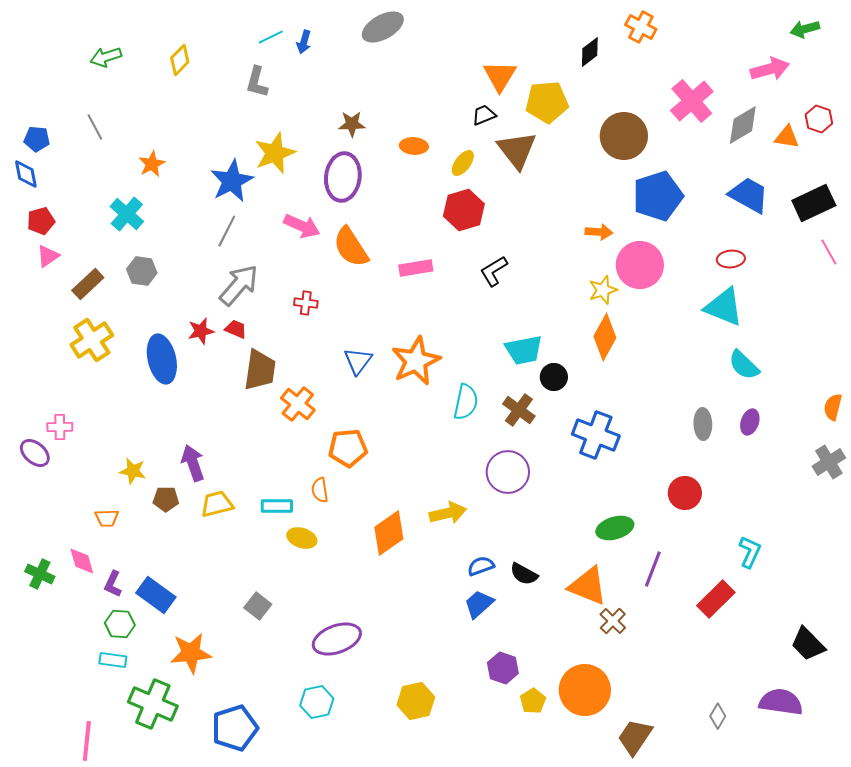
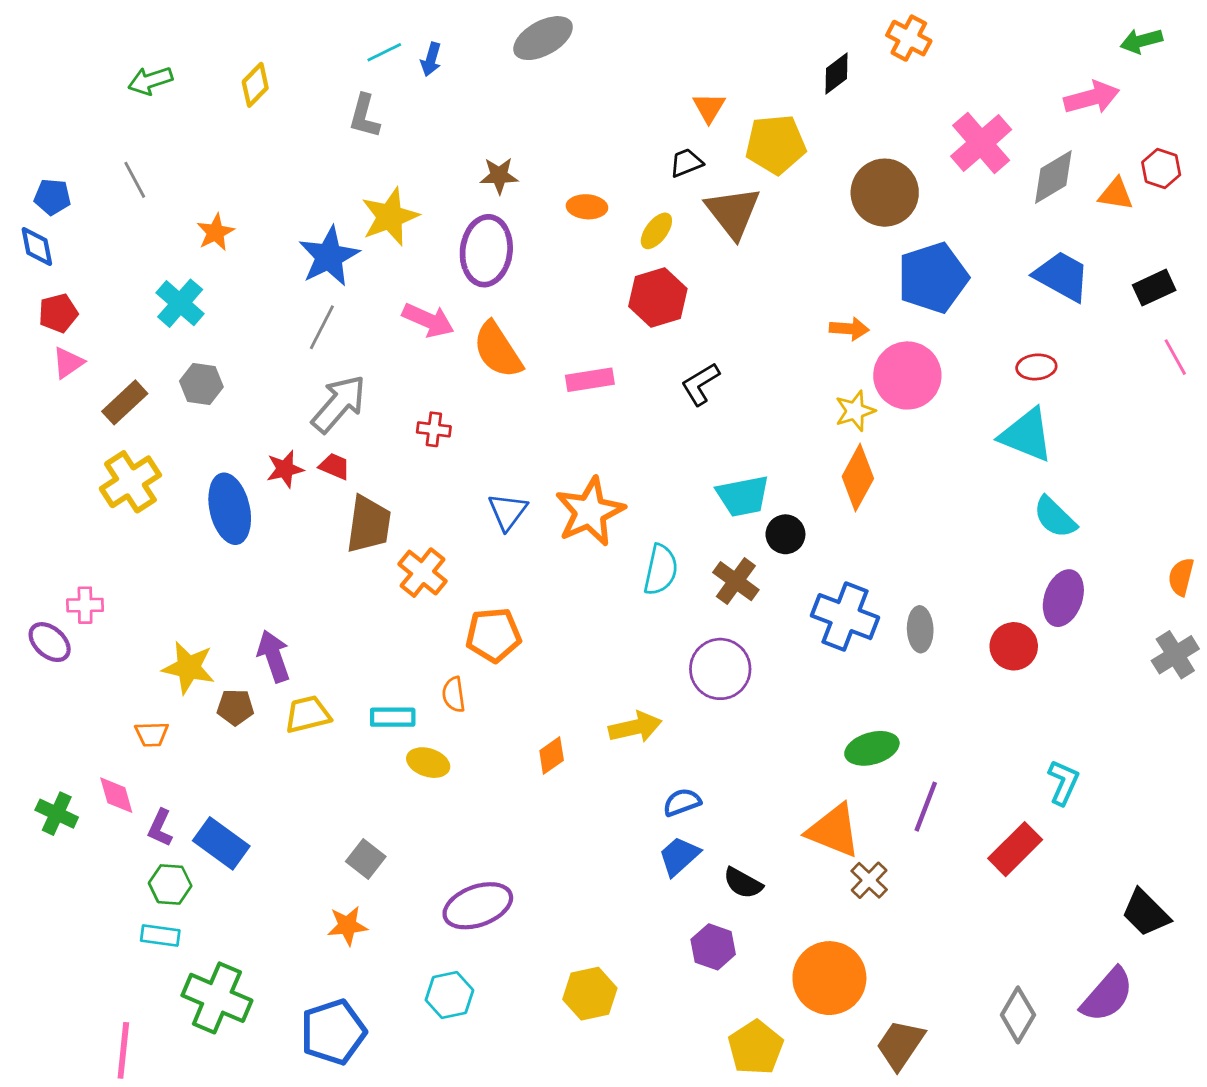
orange triangle: (500, 76) -> (709, 108), size x0.7
black rectangle: (814, 203) -> (1154, 288), size x0.7
purple ellipse: (750, 422) -> (1063, 598), size x1.5
gray ellipse: (703, 424) -> (920, 629), moved
yellow star: (133, 471) -> (189, 668), size x1.4
red circle: (685, 493) -> (1014, 646), moved
orange diamond: (389, 533) -> (552, 755), size x0.6
black semicircle: (524, 574) -> (743, 883), moved
orange star: (191, 653) -> (347, 926), moved, size x0.7
yellow pentagon: (533, 701) -> (756, 1048), moved, size x1.5
purple semicircle: (781, 702) -> (1107, 995), turned 123
gray diamond: (718, 716) -> (1018, 1015), size x1.5

